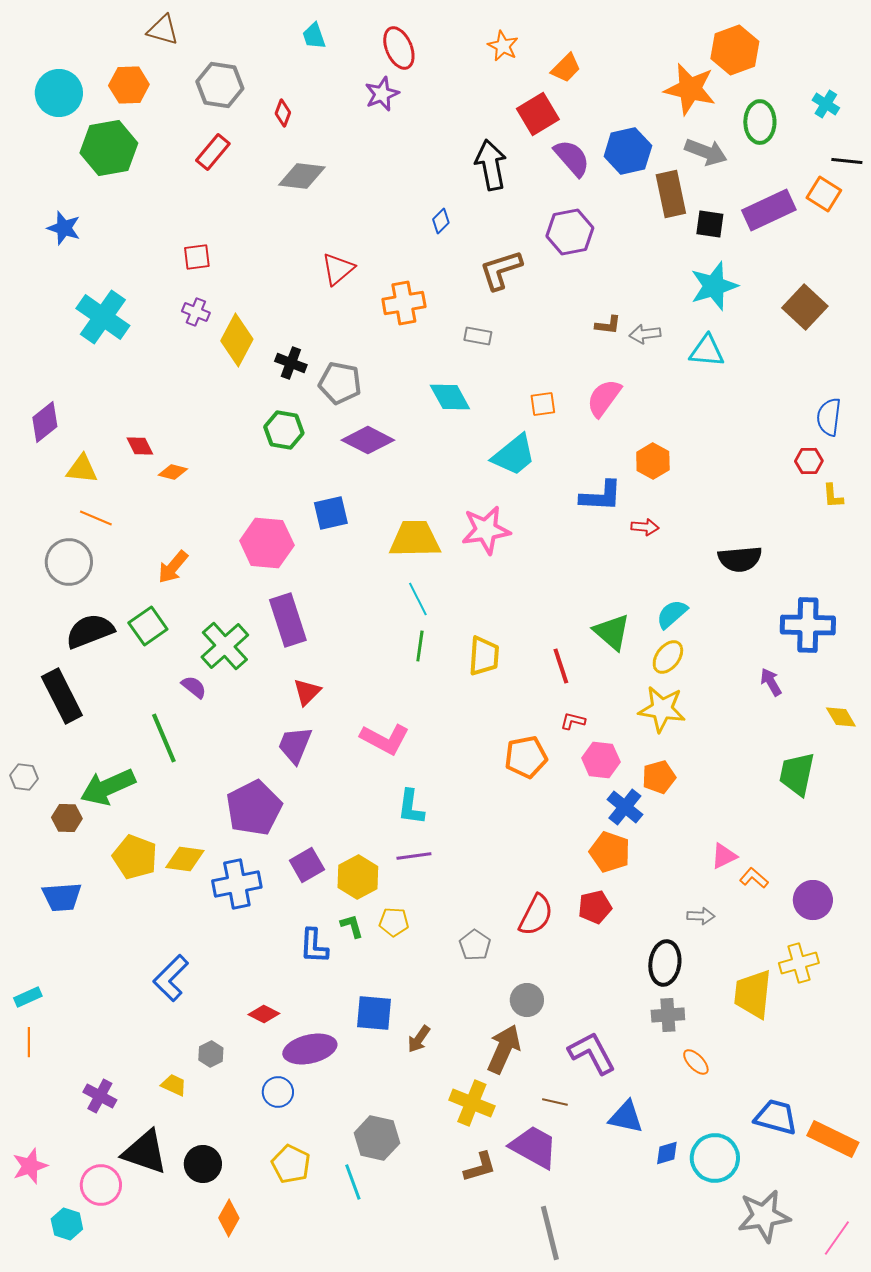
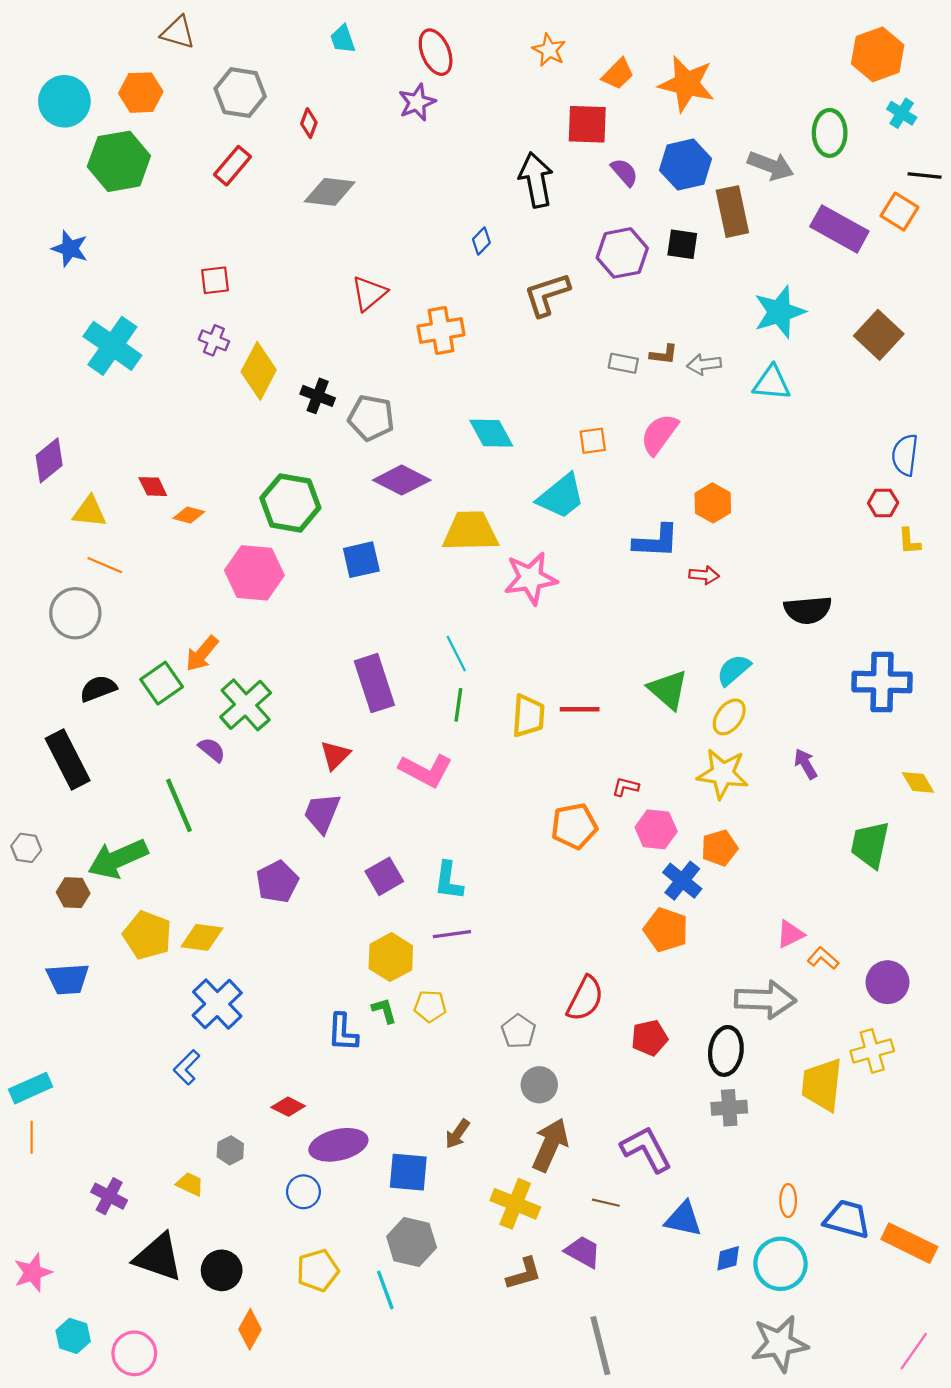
orange hexagon: (735, 50) -> (878, 54), moved
orange star: (690, 89) -> (687, 84), moved
red square: (538, 114) -> (587, 124), turned 33
purple semicircle: (572, 158) -> (624, 172), size x0.7
purple rectangle: (769, 210) -> (839, 229), turned 54
black square: (710, 224) -> (682, 244), moved
gray rectangle: (478, 336) -> (623, 363), moved
green hexagon: (284, 430) -> (290, 503), moved, size x1.4
yellow trapezoid: (415, 539) -> (470, 531), moved
pink hexagon: (267, 543) -> (254, 573), moved
orange arrow: (173, 567) -> (202, 654), moved
purple rectangle: (288, 620) -> (374, 683), moved
black semicircle: (90, 631) -> (98, 689), size x0.7
red line: (561, 666) -> (580, 709), moved, turned -72
purple arrow: (771, 682) -> (806, 764), moved
pink L-shape: (385, 739) -> (426, 770), moved
purple pentagon: (254, 808) -> (277, 882), size x0.7
purple square: (307, 865) -> (384, 876), moved
blue cross: (237, 884) -> (217, 1004), moved, turned -33
red pentagon: (595, 907) -> (650, 1038), moved
gray arrow: (701, 916) -> (765, 1000), size x2.0
blue L-shape: (171, 978) -> (187, 1067), size x0.7
cyan rectangle: (28, 997) -> (31, 1088), size x1.4
gray circle: (527, 1000) -> (539, 1085), moved
blue square: (374, 1013) -> (408, 1172), moved
orange ellipse: (696, 1062) -> (788, 1201), moved, turned 44
purple trapezoid: (534, 1147) -> (583, 1252), size x0.7
yellow pentagon: (291, 1164) -> (318, 1270), turned 30
pink circle: (101, 1185) -> (134, 1353), moved
gray star: (764, 1216) -> (779, 1344), moved

